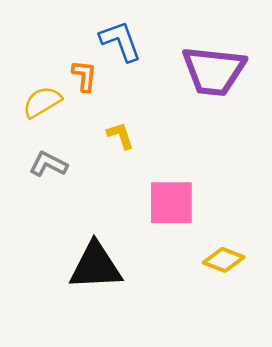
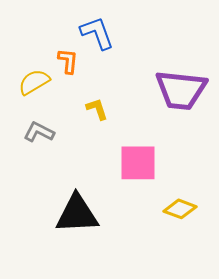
purple trapezoid: (214, 71) -> (181, 90), moved

